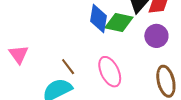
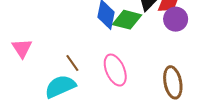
purple circle: (156, 36) -> (176, 19), moved

